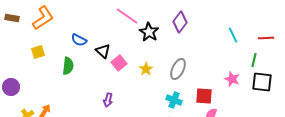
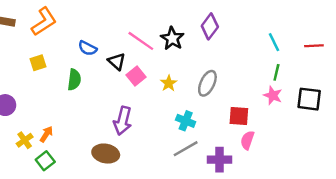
pink line: (127, 16) -> (141, 41), moved
green line: (254, 60) -> (276, 72), moved
purple arrow: (108, 100) -> (123, 121), size x1.6
cyan cross: (174, 100) -> (186, 121), moved

